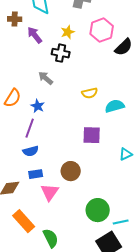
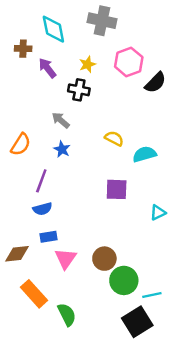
yellow semicircle: (90, 93) -> (114, 138), turned -140
blue star: (38, 106) -> (62, 149), moved
brown circle: (71, 171) -> (104, 259), moved

